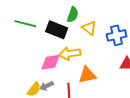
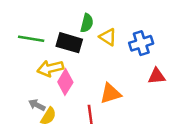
yellow arrow: (70, 54) -> (50, 68), moved
pink diamond: (51, 62) -> (65, 82), turned -45
gray arrow: (46, 86) -> (37, 105), moved, turned 56

